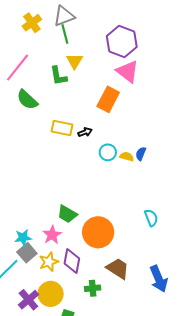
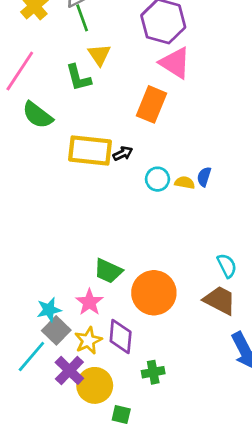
yellow rectangle: (62, 128) -> (90, 150), size x1.4
brown trapezoid: (118, 268) -> (220, 300), moved
purple cross: (28, 300) -> (69, 370), moved

